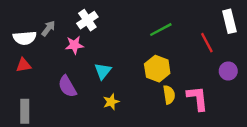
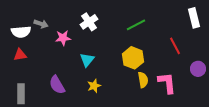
white cross: (87, 20) -> (89, 22), moved
gray arrow: (48, 28) -> (41, 24), turned 72
red line: (207, 43) -> (175, 46), moved
purple circle: (228, 71) -> (198, 69), moved
purple semicircle: (67, 86) -> (57, 85), moved

